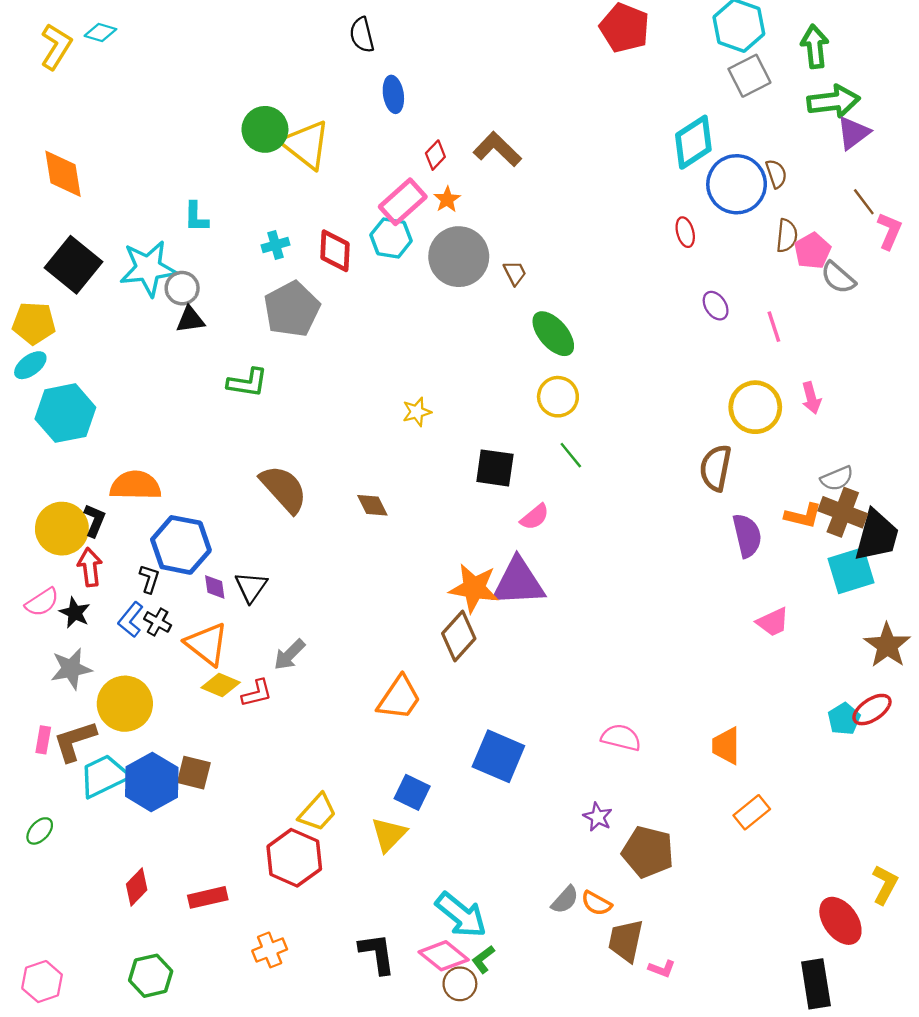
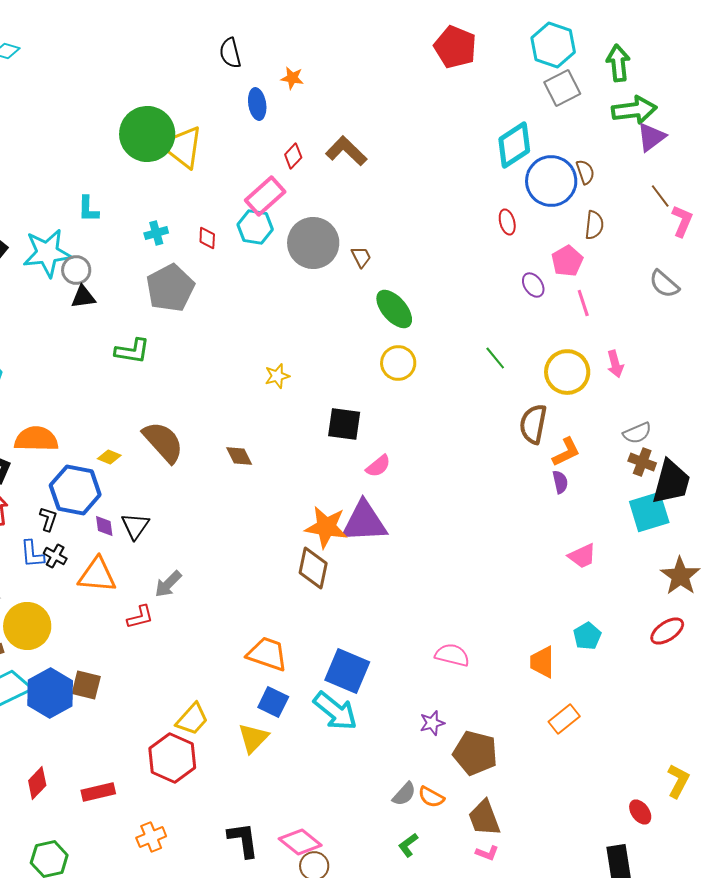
green circle: (265, 129) -> (147, 134), size x1.4
orange star: (447, 199) -> (292, 78), moved, turned -30
red diamond: (335, 251) -> (207, 238), size x0.6
pink pentagon: (812, 251) -> (567, 261), moved
gray semicircle: (838, 278) -> (664, 284), moved
green line: (571, 455) -> (495, 358), moved
brown cross: (843, 512) -> (642, 462), size x0.7
orange L-shape: (803, 516) -> (566, 452), moved, turned -40
purple semicircle: (747, 536) -> (560, 482), size x0.6
blue L-shape: (131, 620) -> (32, 554), turned -44
brown diamond: (459, 636) -> (313, 568), turned -30
orange triangle: (207, 644) -> (97, 575), turned -33
yellow diamond: (221, 685) -> (109, 457), moved, size x0.7
orange trapezoid: (399, 698) -> (267, 654), moved, turned -105
cyan pentagon: (844, 719) -> (587, 636), moved
purple star: (598, 817) -> (432, 723), turned 30
cyan arrow: (461, 915) -> (335, 711), moved
red ellipse: (840, 921) -> (640, 812), size x0.6
brown trapezoid: (626, 941) -> (484, 818), moved, turned -33
green L-shape: (483, 959) -> (408, 845), moved

